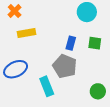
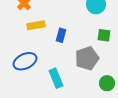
blue rectangle: (71, 43) -> (61, 35), moved
gray pentagon: (65, 66) -> (87, 58), moved, turned 30

